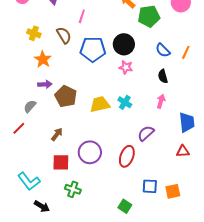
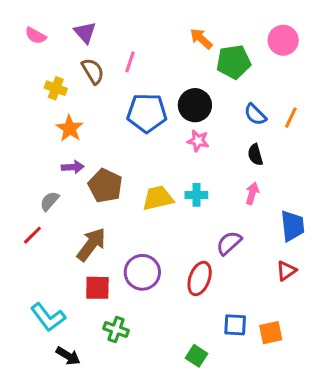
brown semicircle: (64, 35) -> (93, 71), moved
cyan cross: (125, 102) -> (196, 195), turned -32
brown arrow: (57, 134) -> (91, 244), size x1.6
red triangle: (183, 151) -> (286, 271), turned -32

